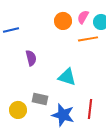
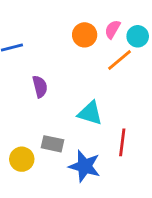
orange line: (88, 39) -> (120, 60), turned -30
red line: (90, 109) -> (122, 142), moved

